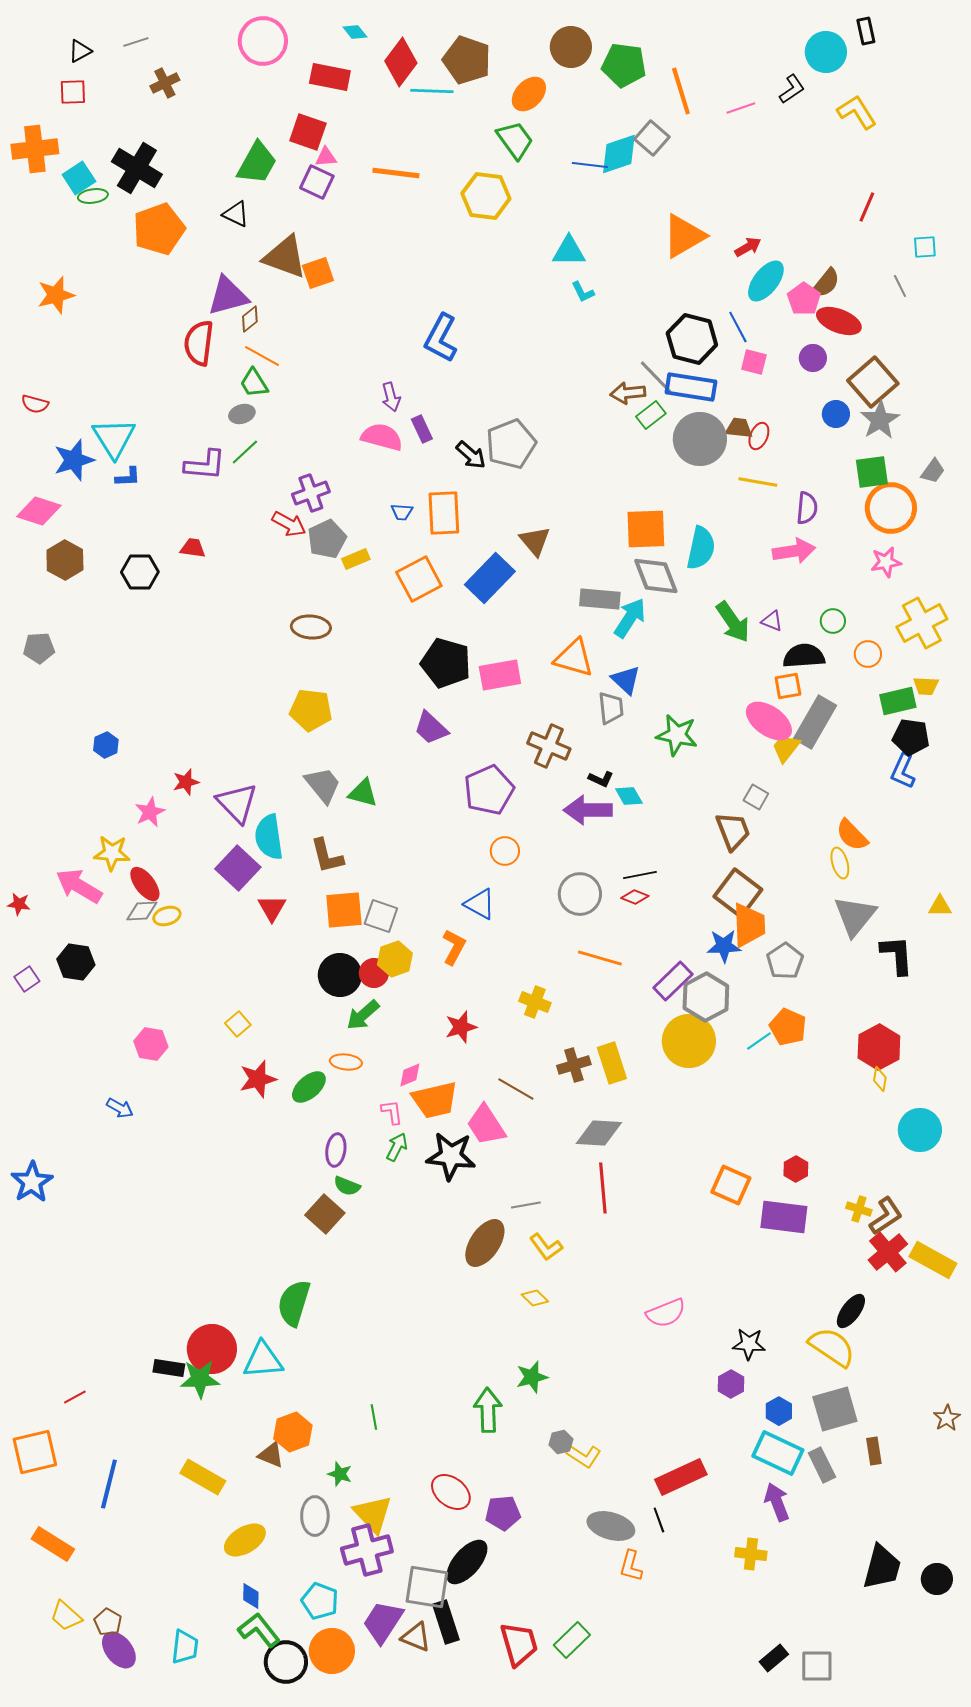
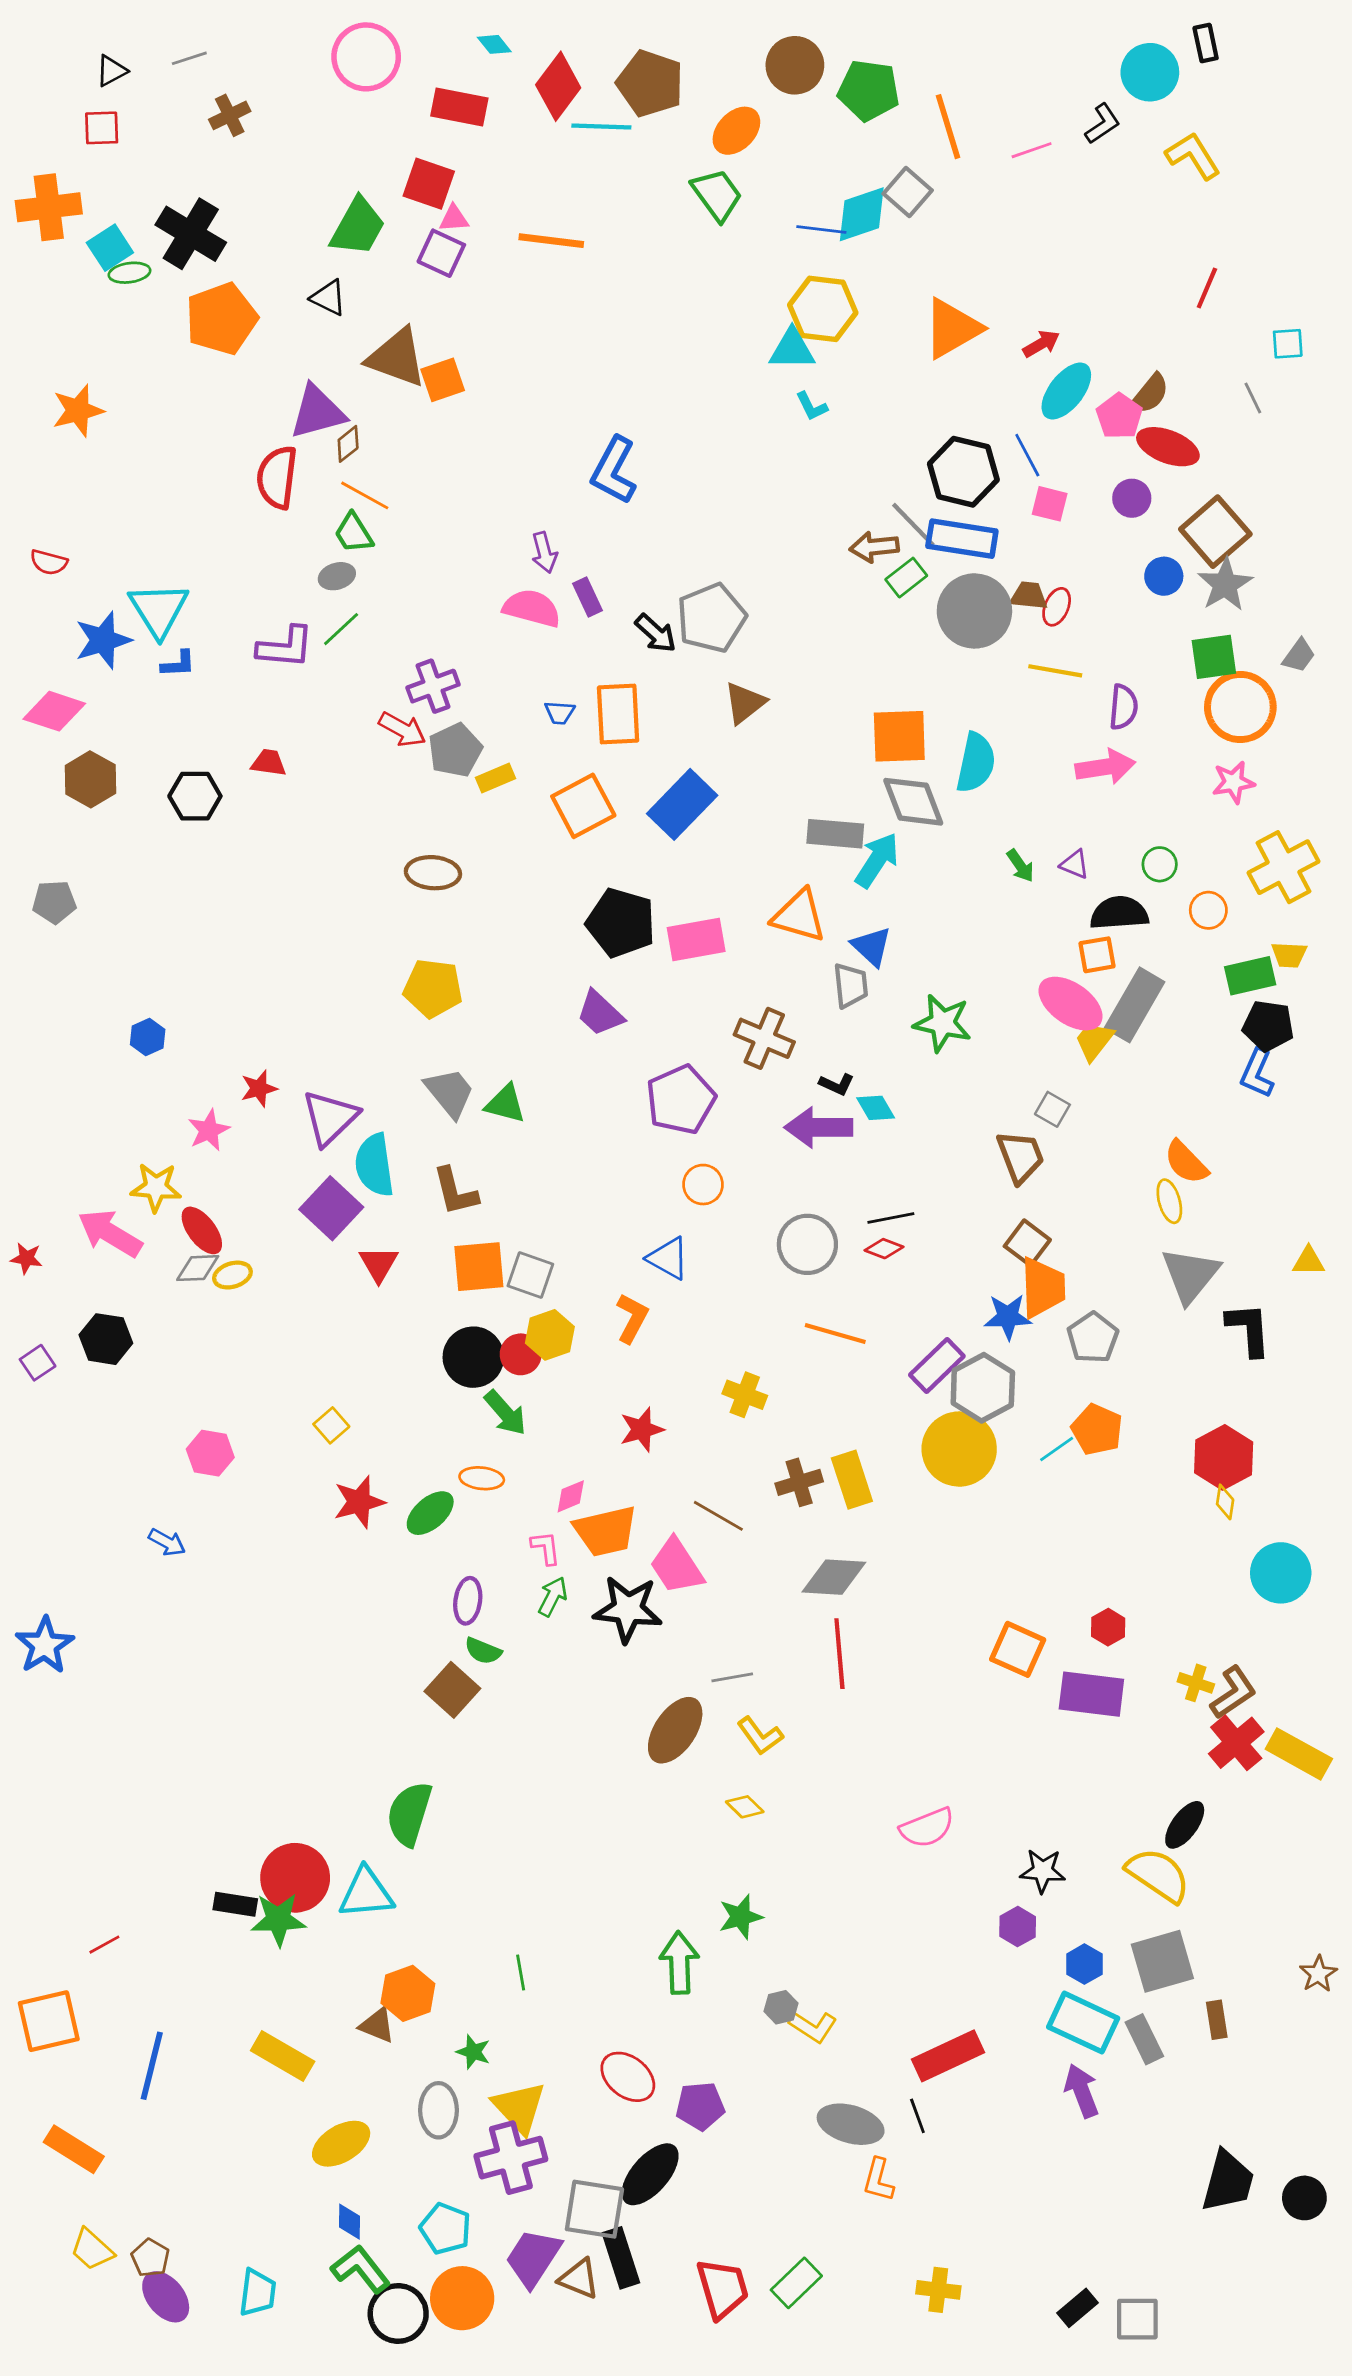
yellow hexagon: (486, 196) -> (823, 309), moved
brown triangle: (535, 541) -> (745, 703), moved, turned 32
green arrow: (733, 622) -> (1020, 866), size x0.6
purple triangle: (237, 803) -> (330, 1118), turned 30
brown square: (738, 893) -> (1027, 1243), size x0.7
green arrow: (363, 1015) -> (505, 1413), turned -90
yellow cross: (751, 1554) -> (938, 2290), moved

